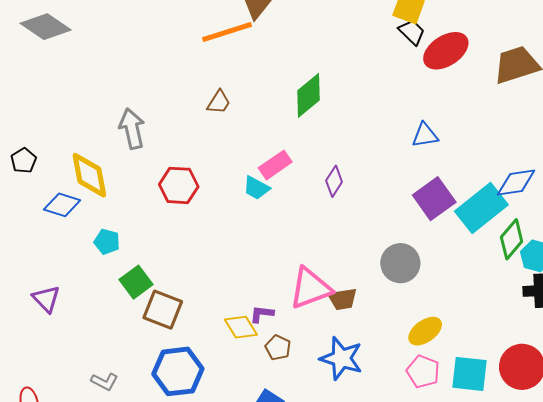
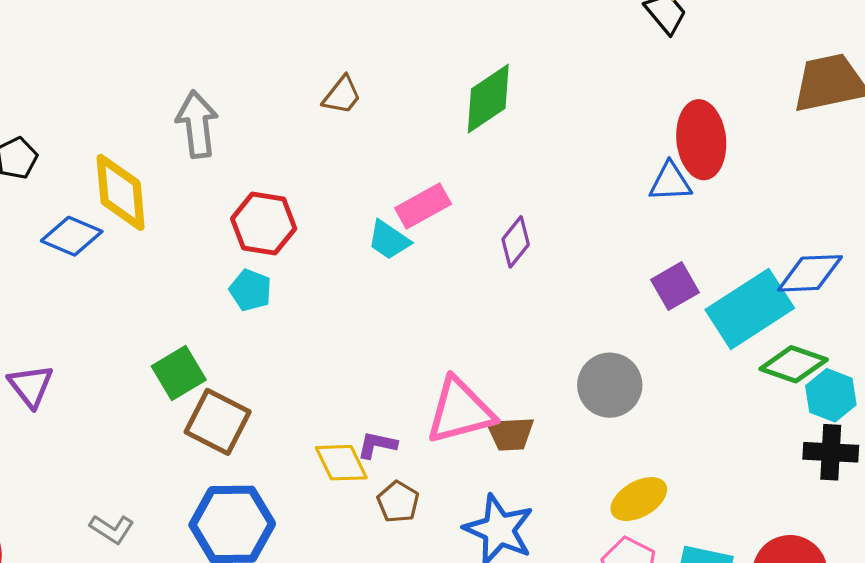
red ellipse: (446, 51) -> (701, 140), moved, turned -69
purple square: (434, 199) -> (675, 286), size x0.7
green diamond: (512, 239) -> (794, 364), turned 63
cyan pentagon: (107, 242) -> (250, 290), moved

